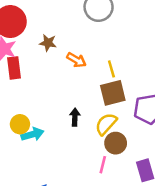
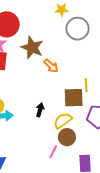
brown star: (48, 43) -> (32, 48), size x1.6
yellow line: (111, 69) -> (86, 85), moved

